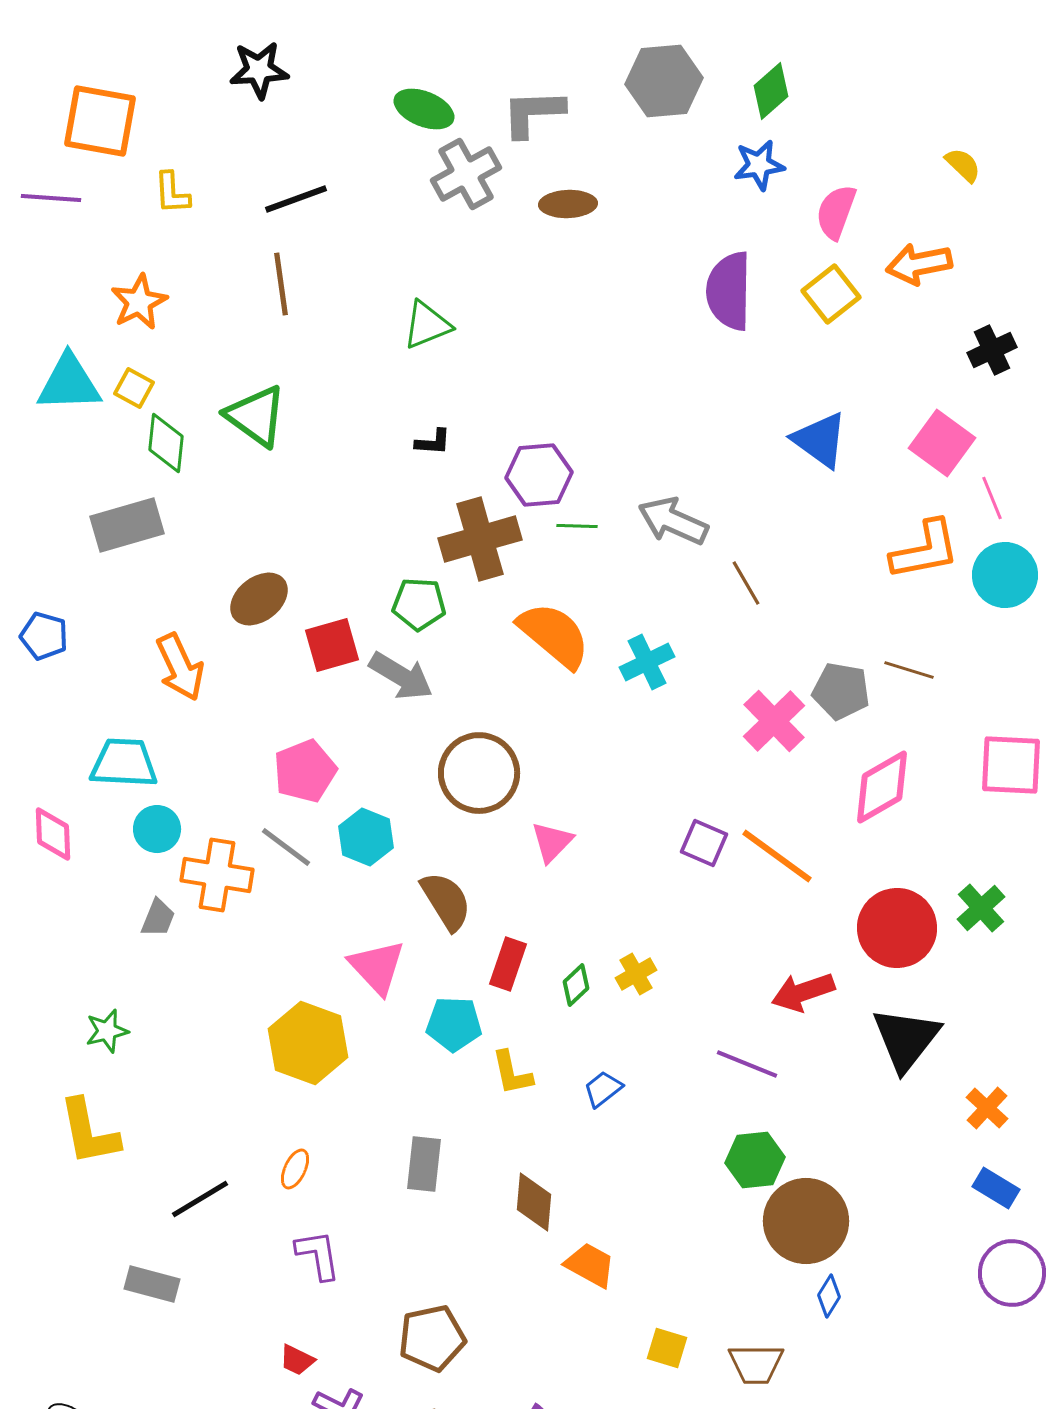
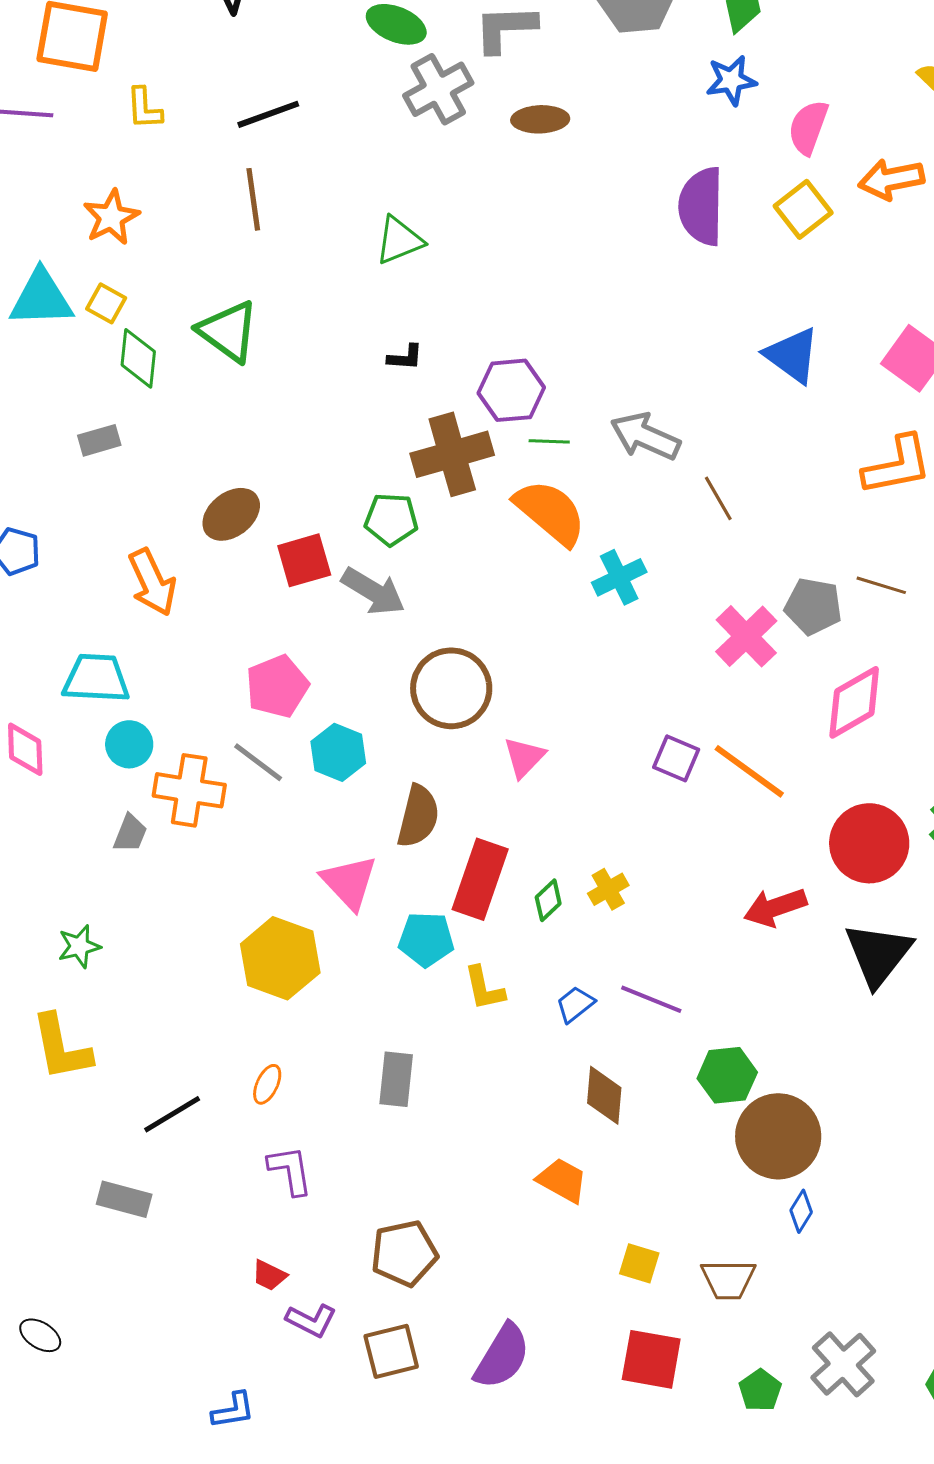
gray rectangle: (127, 525) -> (99, 440), size x0.6
orange semicircle: (554, 635) -> (550, 512), moved
brown semicircle: (446, 901) -> (418, 816), turned 46
red rectangle: (508, 964) -> (480, 879), size x1.5
purple line: (747, 1064) -> (651, 999), moved
brown diamond: (534, 1202) -> (604, 1095), moved

